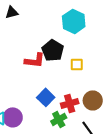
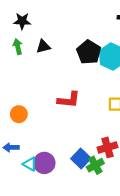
black pentagon: (53, 50) -> (89, 52), moved
blue square: (46, 97) -> (81, 159), moved

